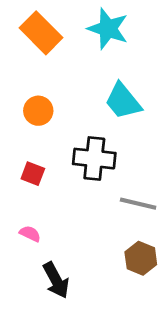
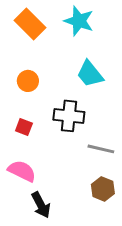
pink semicircle: (30, 234) -> (22, 171), size x1.8

